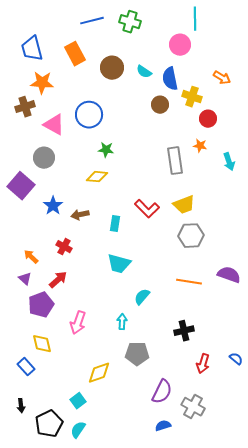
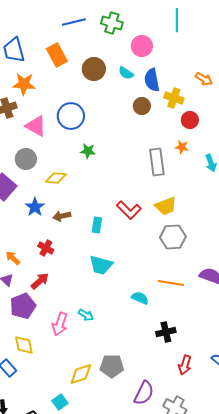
pink circle: (180, 45) -> (142, 46), moved
yellow diamond: (97, 177) -> (56, 178), moved
cyan semicircle: (142, 297) -> (140, 298), moved, turned 72
cyan arrow: (122, 322) -> (86, 315), moved, turned 119
gray pentagon: (137, 354) -> (112, 366), moved

